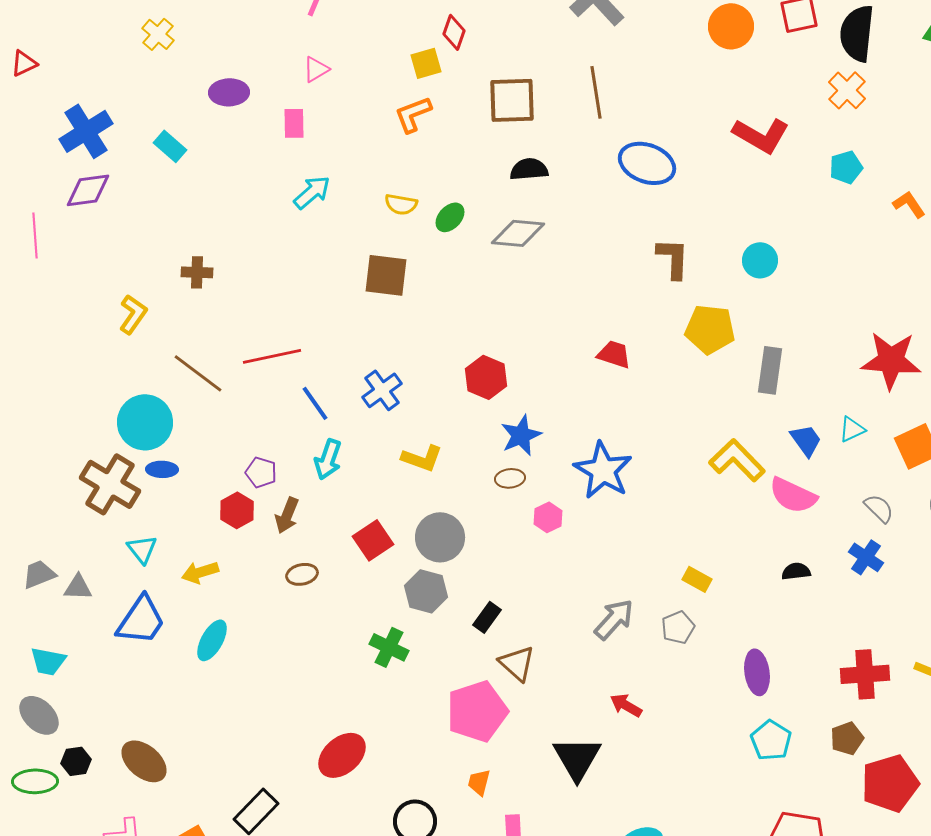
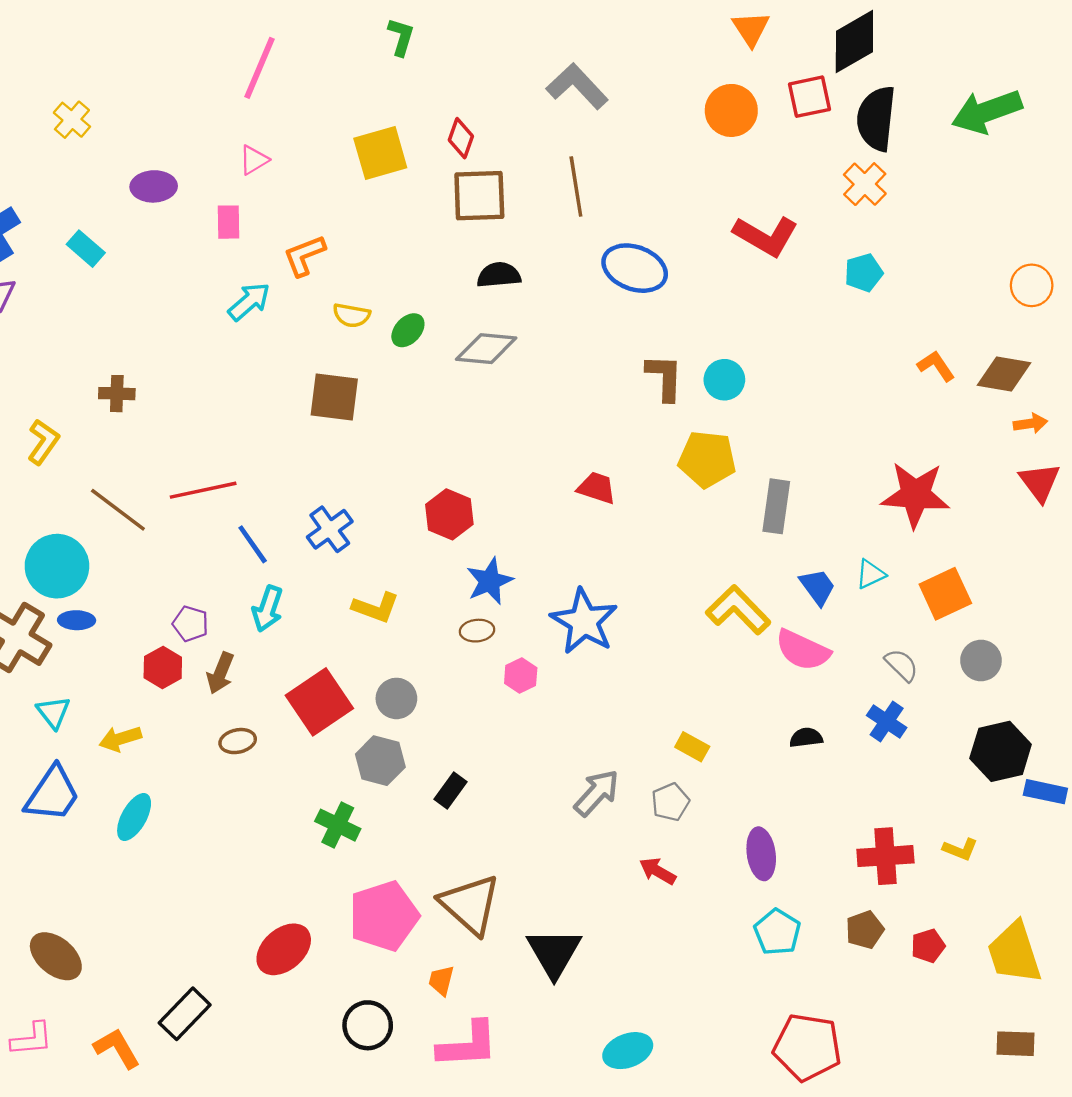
red diamond: (454, 32) -> (461, 138), moved
yellow square: (426, 63) -> (380, 153), size x1.5
orange L-shape: (413, 114) -> (304, 255), moved
orange L-shape: (909, 204) -> (936, 366), moved
cyan circle: (760, 260) -> (724, 380), moved
gray circle: (440, 537) -> (396, 698), size x0.7
red square: (373, 540) -> (319, 702), size x1.4
brown triangle: (517, 663) -> (470, 904), moved, size x1.5
red arrow: (626, 705) -> (658, 871), moved
pink pentagon: (477, 711) -> (384, 916), moved
red pentagon: (890, 783) -> (928, 946), moved, size x0.5

